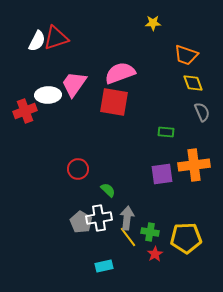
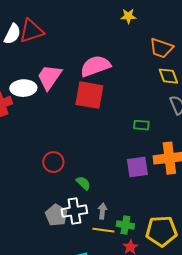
gray arrow: (127, 218) -> (102, 211), size x0.7
yellow line: (128, 237) -> (103, 230), turned -45

